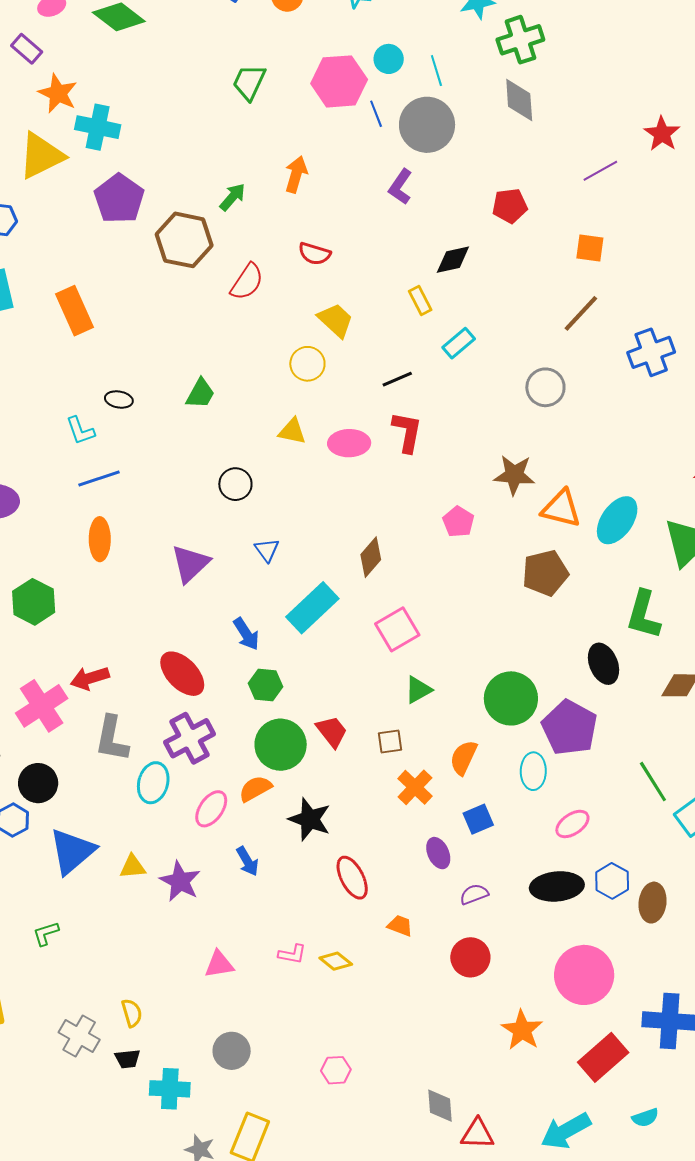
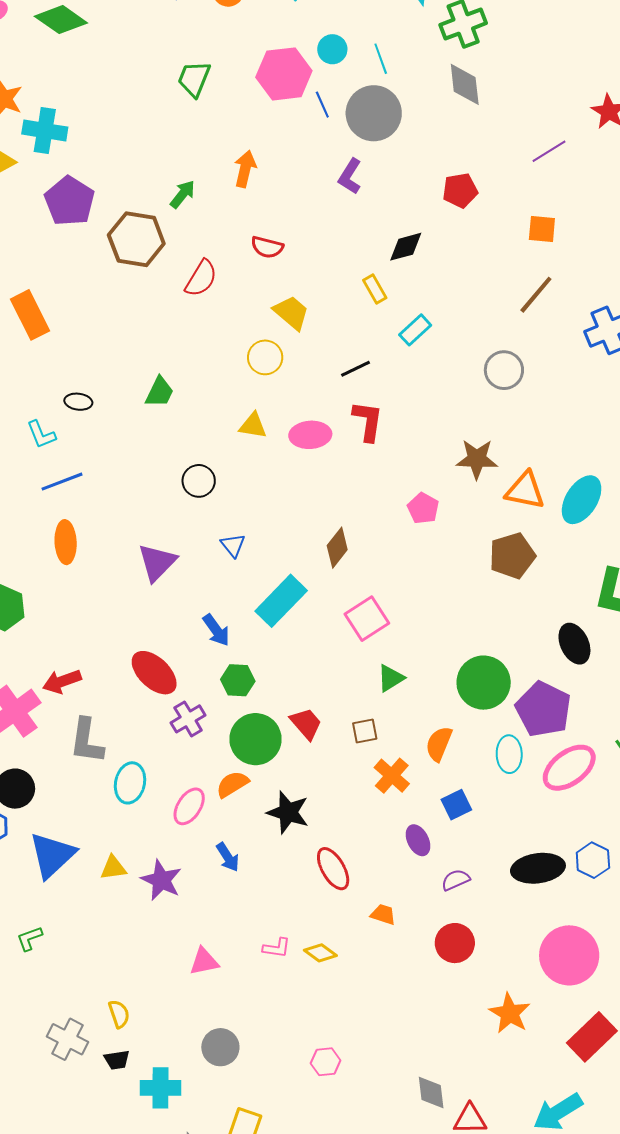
purple cross: (190, 738) -> (188, 719), moved, size x0.7
pink ellipse: (572, 824) -> (569, 768), moved, size x1.6

